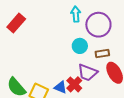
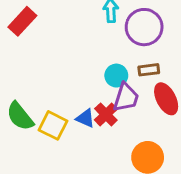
cyan circle: (80, 46) -> (116, 76), moved
purple trapezoid: (88, 73) -> (126, 97), turned -95

